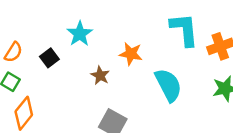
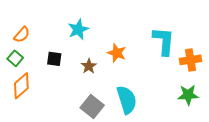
black square: (49, 58) -> (54, 59), moved, turned 35
cyan semicircle: (168, 85) -> (127, 100), moved

